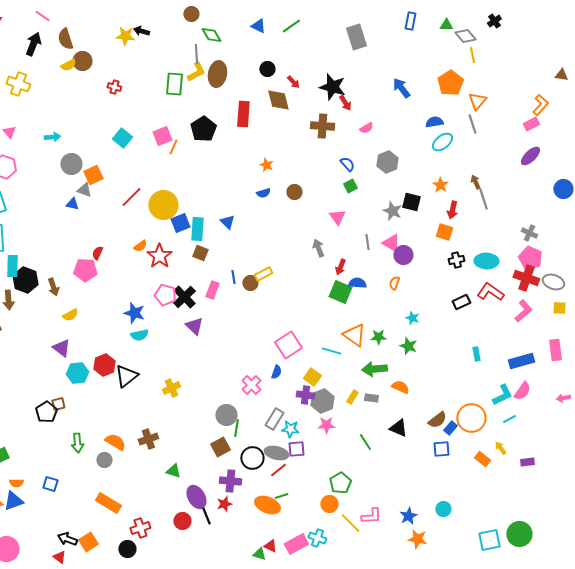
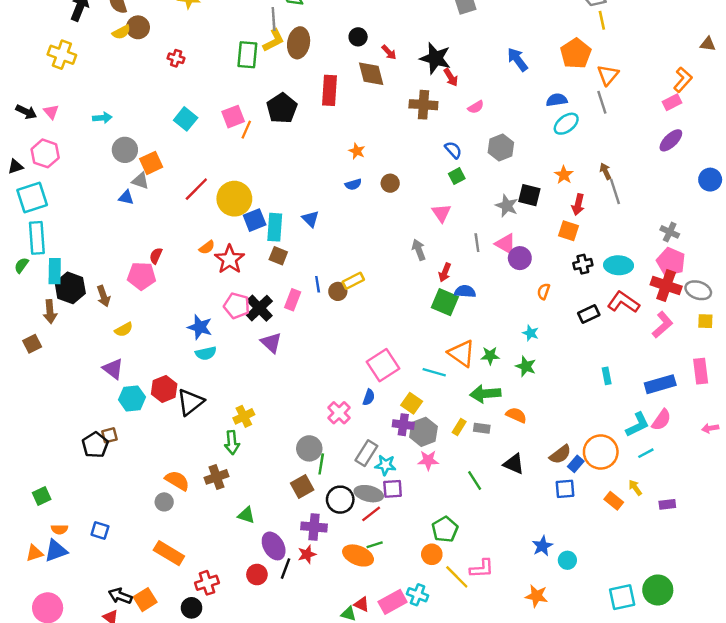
orange semicircle: (394, 283) -> (544, 291), moved
green arrow: (77, 443) -> (232, 442), moved
black line: (206, 516) -> (285, 569), turned 42
blue star: (408, 516) -> (542, 546), moved

